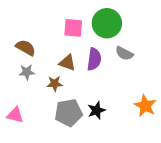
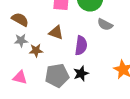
purple semicircle: (94, 59) -> (81, 45), moved
brown star: (55, 84) -> (36, 50), moved
pink triangle: (15, 115) -> (20, 77), moved

